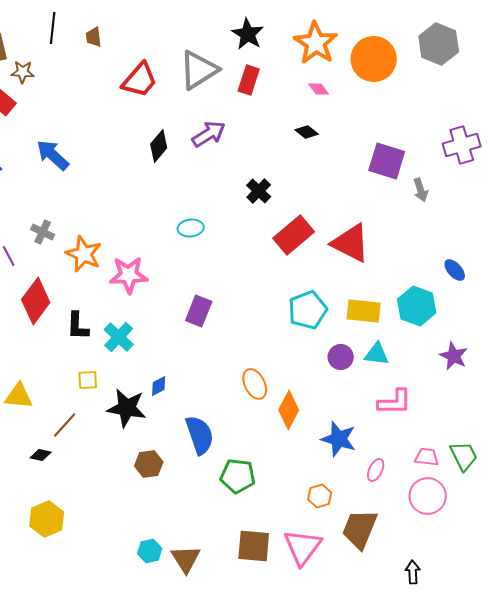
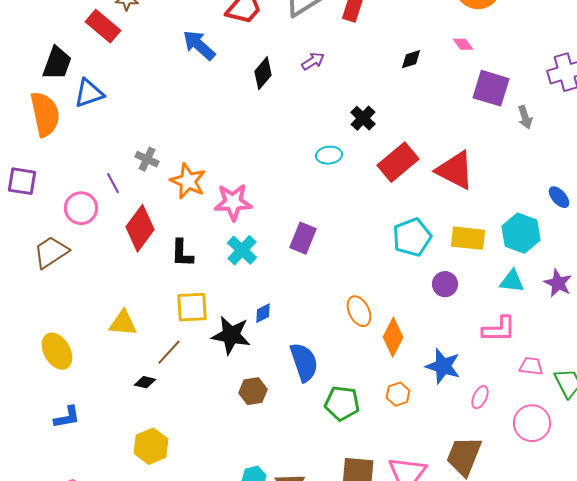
pink diamond: (319, 89) -> (463, 44), moved
black diamond: (307, 132) -> (411, 59), turned -55
purple arrow: (209, 134) -> (313, 61), size x0.7
blue arrow: (53, 155) -> (199, 45), moved
cyan ellipse: (191, 228) -> (329, 155), moved
cyan cross: (119, 337) -> (242, 250), moved
cyan triangle: (377, 354) -> (512, 281), moved
yellow square: (88, 380) -> (192, 307), size x1.6
pink trapezoid: (427, 457) -> (531, 366), moved
orange hexagon: (320, 496) -> (398, 394), moved

